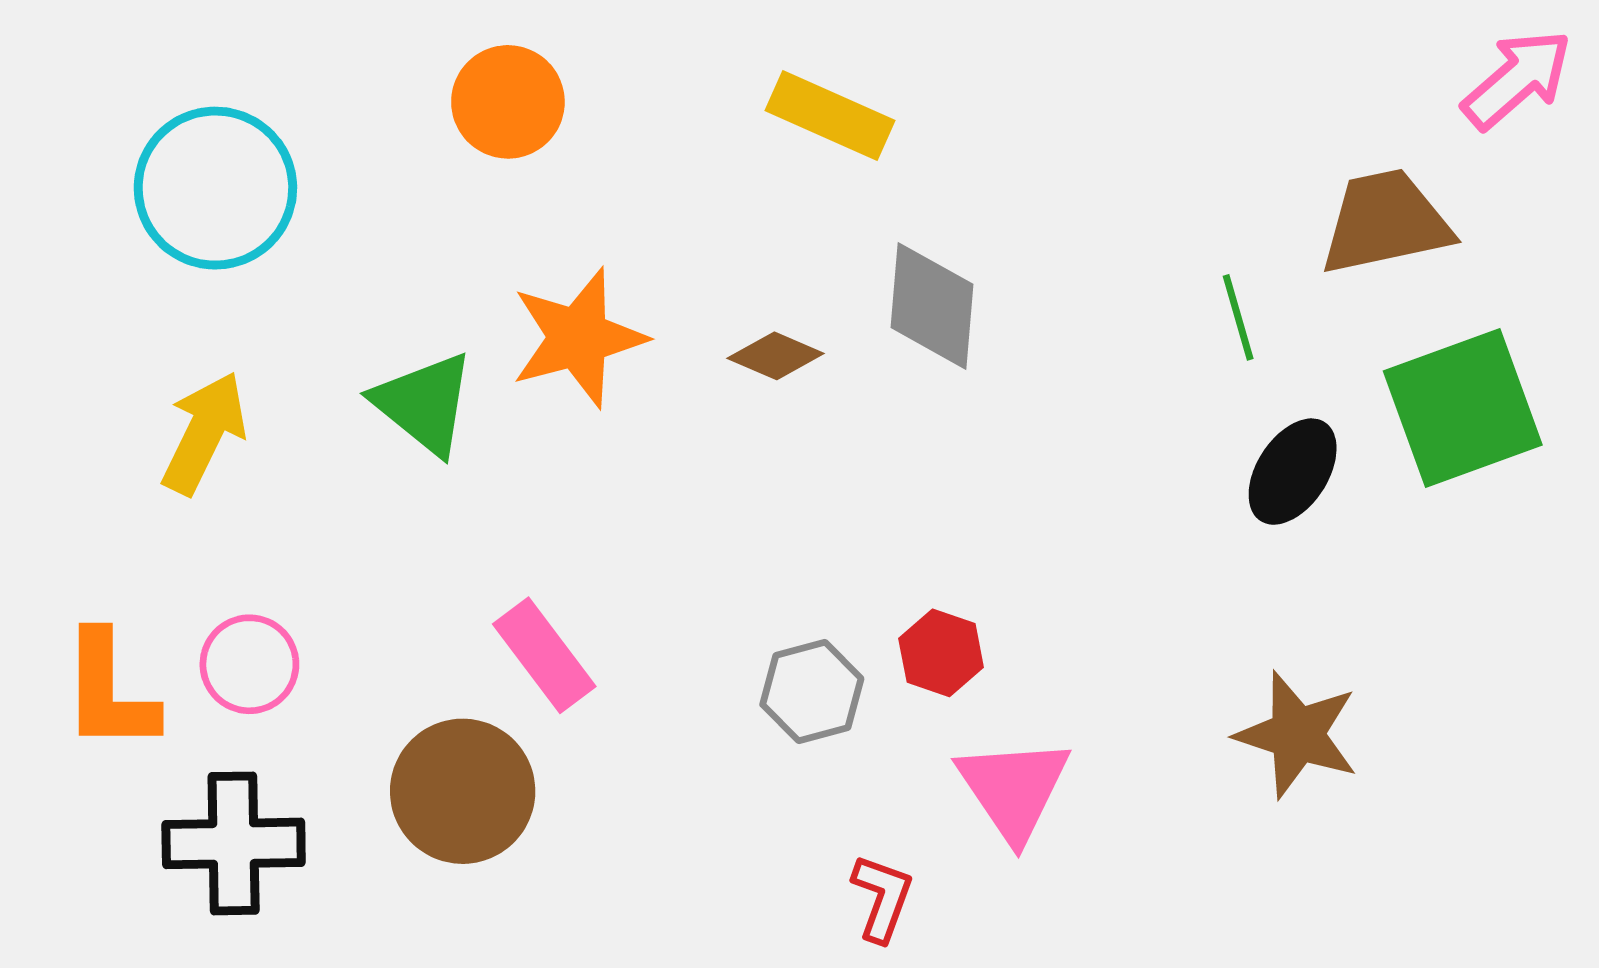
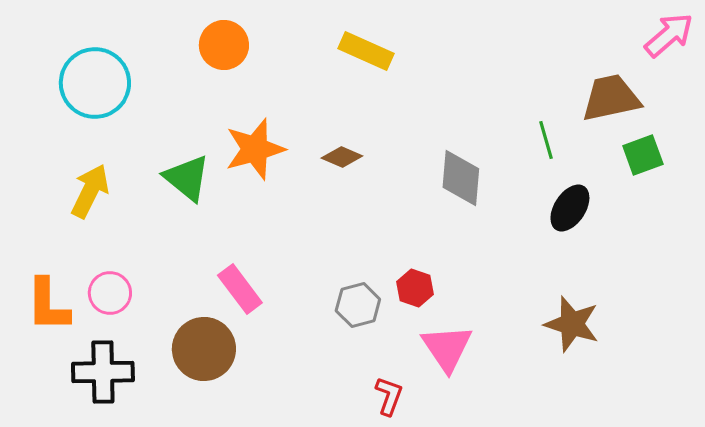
gray diamond: (932, 306) -> (461, 178), moved
green square: (1463, 408) -> (643, 155), moved, size x0.6

